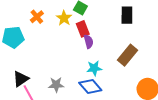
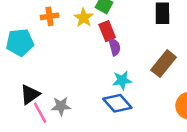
orange cross: (37, 17) -> (50, 16), turned 32
gray star: (56, 85) -> (61, 106), moved

